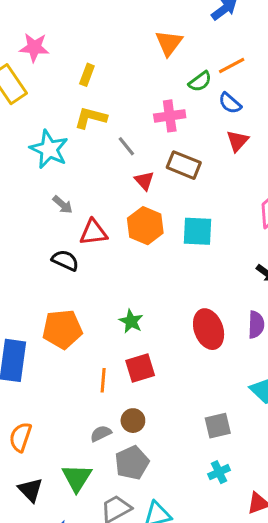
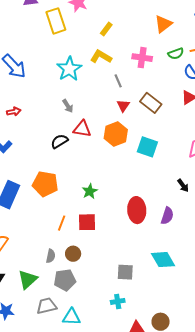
pink cross: (170, 116) -> (142, 58), moved
black semicircle: (65, 260) -> (59, 141), turned -72
gray semicircle: (101, 433) -> (51, 256), turned 112

